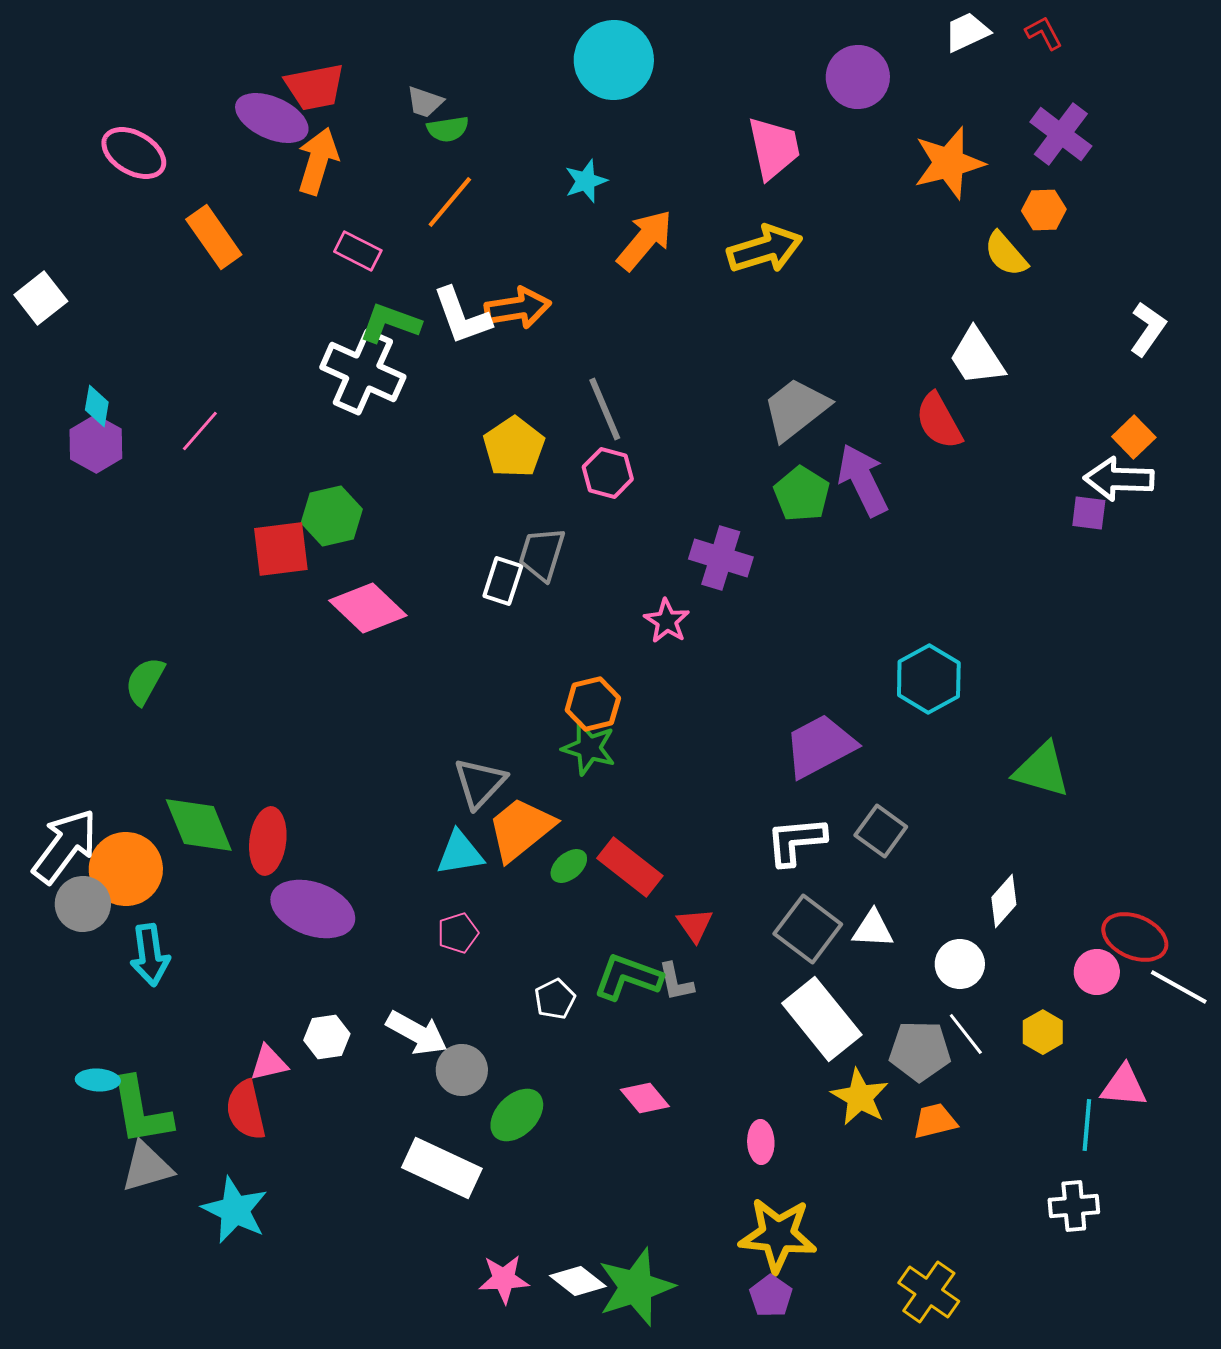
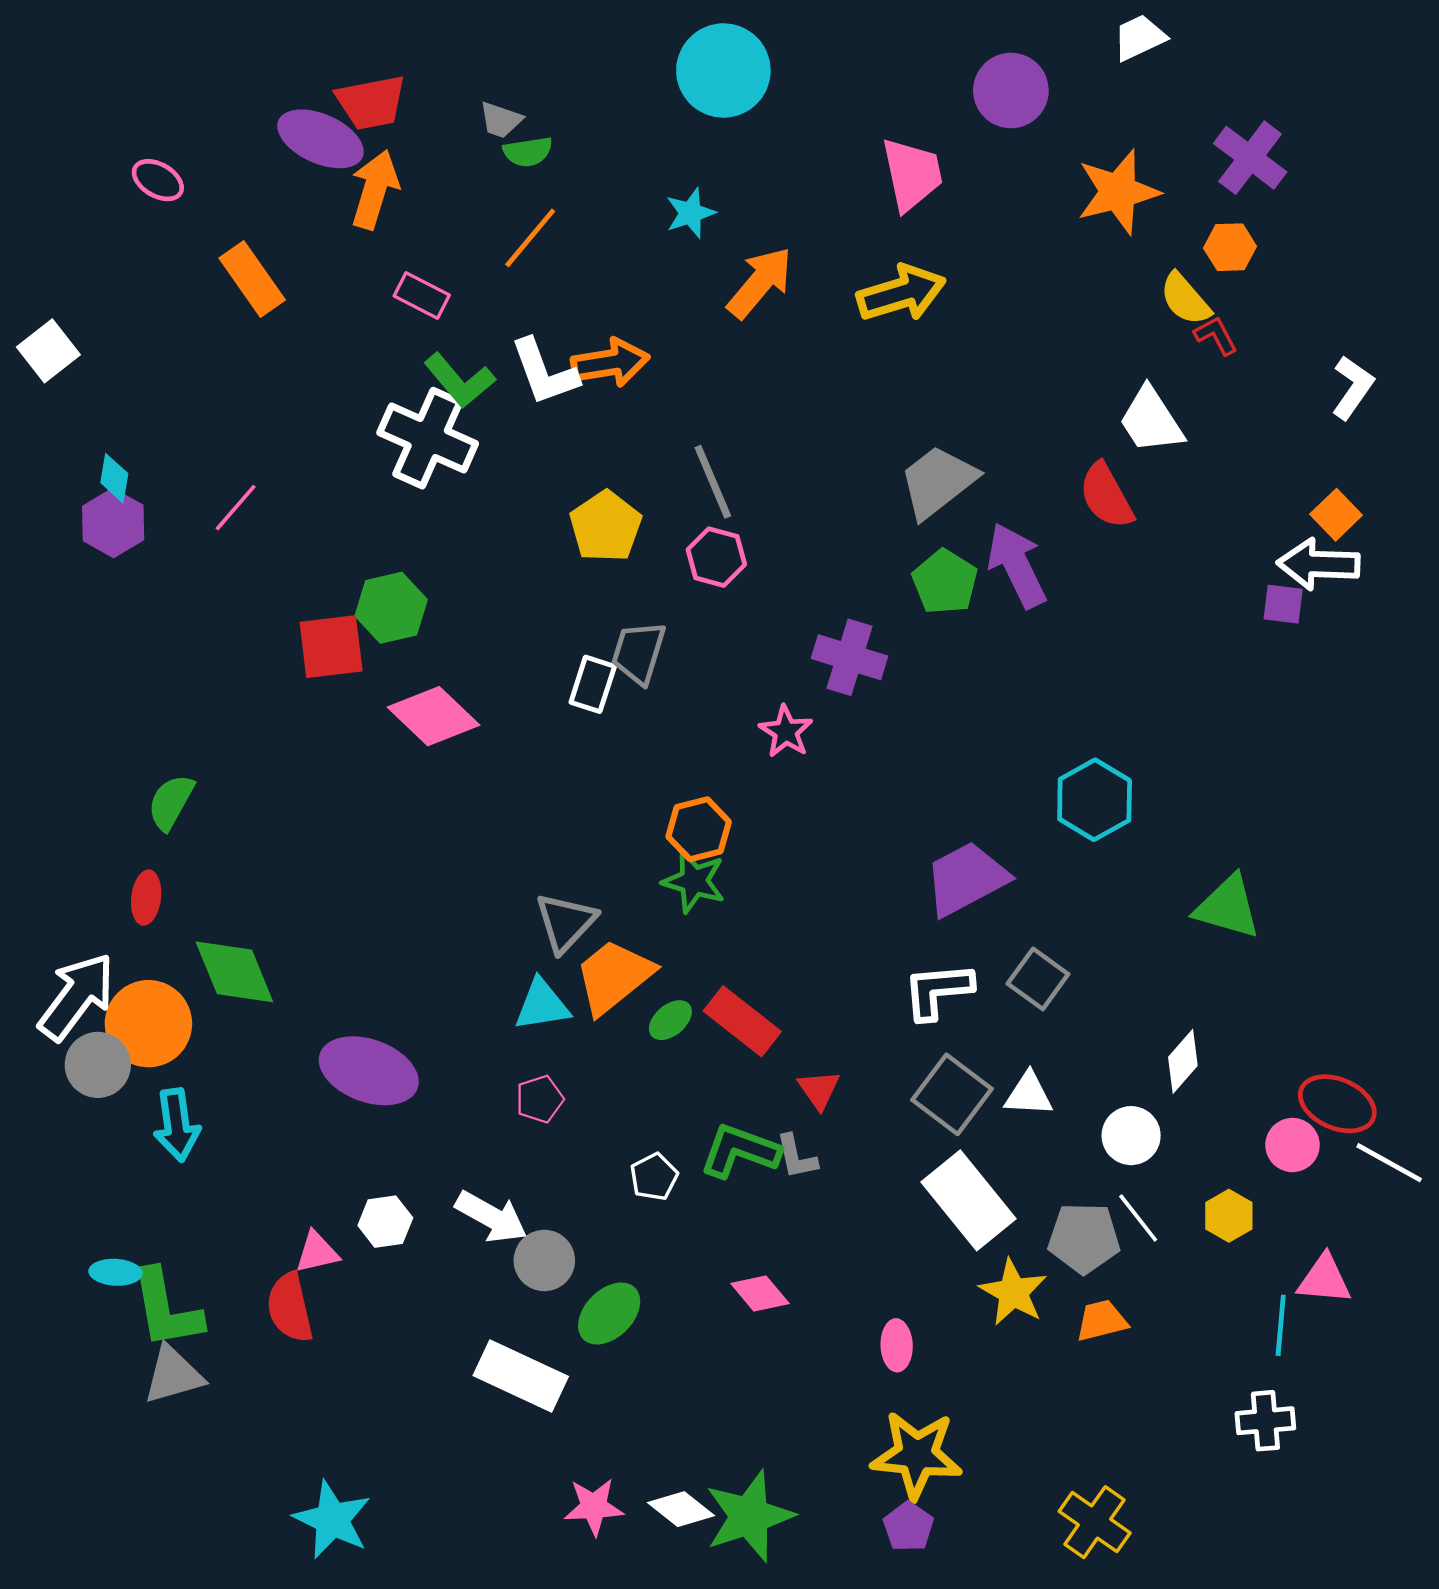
red L-shape: (1044, 33) -> (1216, 336), moved
pink ellipse: (134, 153) -> (158, 180), size x0.7
green L-shape: (390, 323) -> (459, 380), turned -150
red ellipse: (268, 841) -> (146, 898), moved, size x0.7
cyan star: (235, 1210) -> (332, 1520), moved

